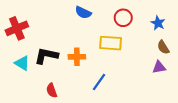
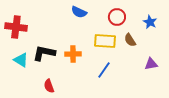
red cross: (17, 28) -> (16, 27), turned 30
brown semicircle: (163, 47) -> (130, 40), moved
blue line: (99, 82) -> (104, 70), moved

